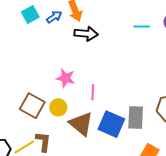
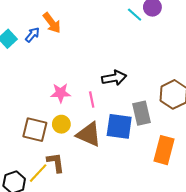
cyan line: (142, 26) -> (135, 15), moved, turned 56
black arrow: (86, 34) -> (114, 78), moved

